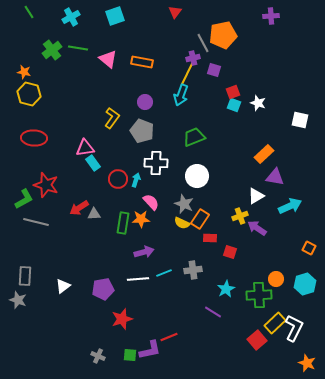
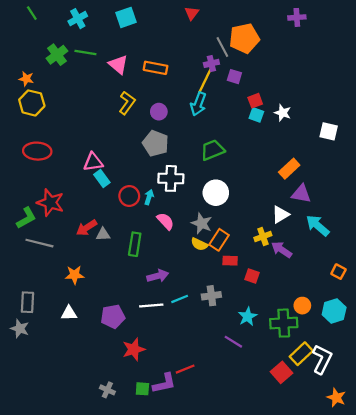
yellow L-shape: (112, 118) -> (127, 103), moved
cyan arrow: (290, 206) -> (318, 226), turned -115
orange star: (141, 219) -> (74, 275), moved
white triangle: (63, 286) -> (69, 313), turned 35

